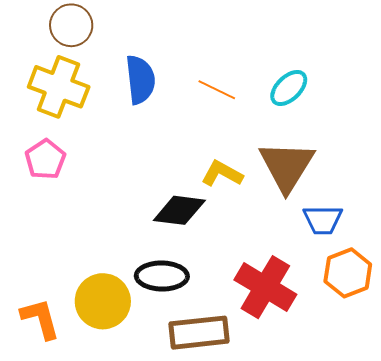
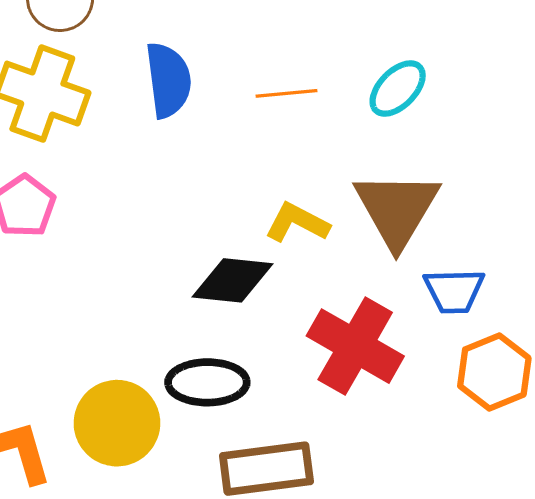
orange line: (217, 90) -> (287, 93), turned -30
red cross: (265, 287) -> (355, 346), moved

